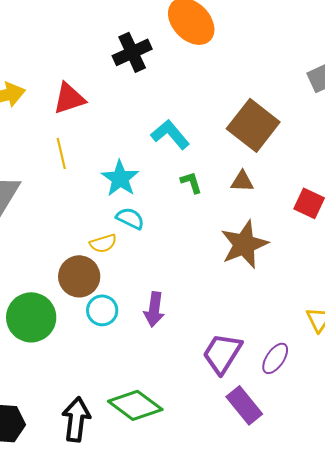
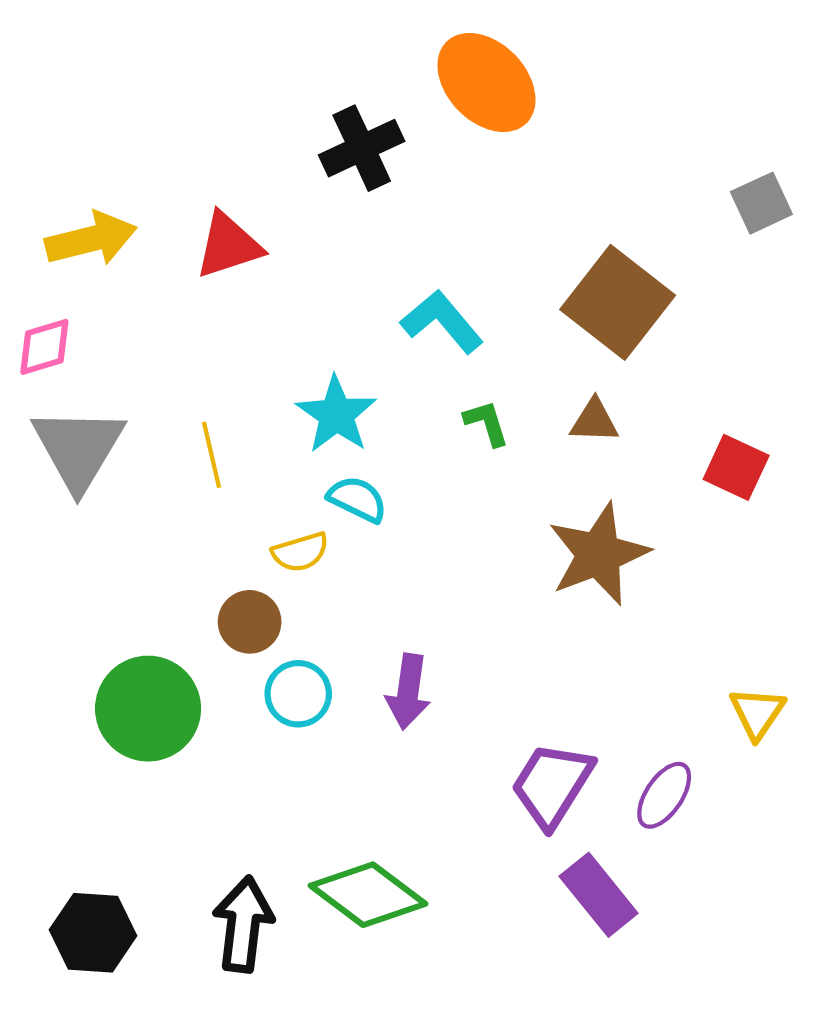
yellow line: (61, 153) -> (212, 455), moved
brown circle: (79, 276) -> (250, 622), size x0.7

